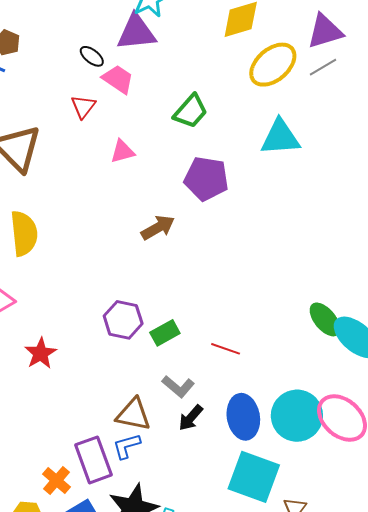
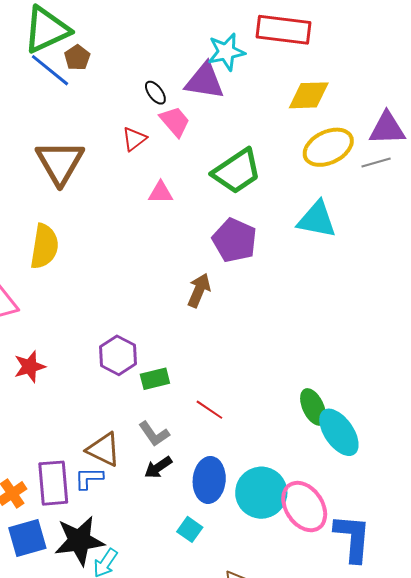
green trapezoid: (191, 111) -> (237, 171), size x1.4
brown arrow: (158, 228) -> (199, 290), moved, turned -52
cyan square: (254, 477) -> (190, 529), moved, size x0.5

